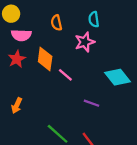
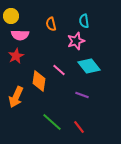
orange diamond: (45, 59) -> (39, 81), moved
cyan diamond: (118, 77) -> (89, 66), moved
orange arrow: (17, 105) -> (16, 97), size x1.5

